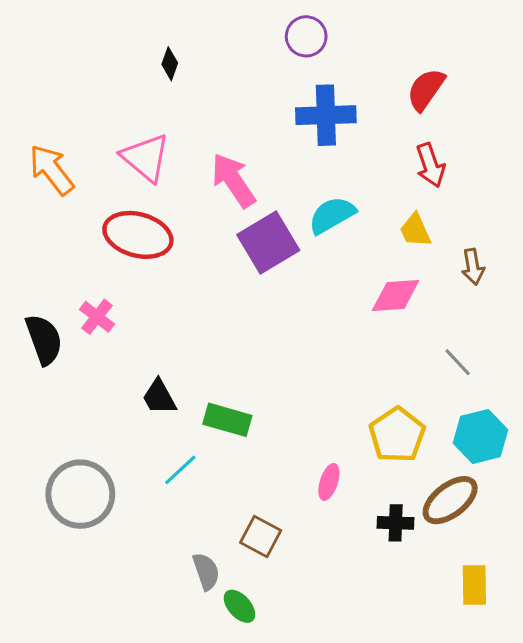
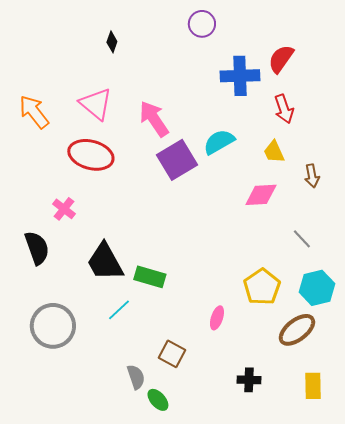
blue cross: (326, 115) -> (240, 76), moved
black semicircle: (44, 339) -> (37, 248), moved
black trapezoid: (159, 397) -> (105, 262), size x1.6
black cross: (396, 523) -> (249, 380), moved

